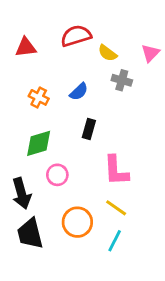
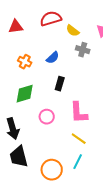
pink circle: (57, 175) -> (47, 117), moved
orange circle: (77, 222) -> (52, 170), moved

